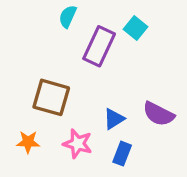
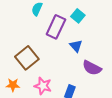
brown square: (51, 97) -> (27, 58), turned 35
blue triangle: (114, 119) -> (76, 46), moved, turned -40

